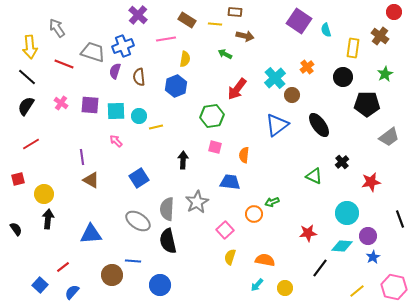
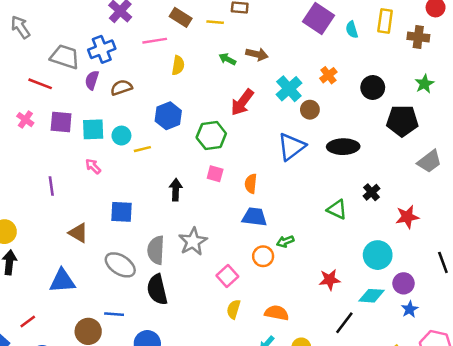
brown arrow: (245, 36) -> (257, 54), moved
brown cross: (380, 36) -> (418, 37), turned -30
yellow rectangle: (353, 48) -> (385, 21), moved
red line: (64, 64) -> (40, 84), moved
brown semicircle: (139, 77) -> (121, 88), turned 78
blue hexagon: (176, 86) -> (168, 116), moved
black ellipse: (319, 125) -> (343, 147), turned -55
blue square: (139, 178) -> (121, 212), turned 36
brown triangle: (91, 180) -> (78, 233), moved
blue trapezoid: (230, 182) -> (254, 217), moved

